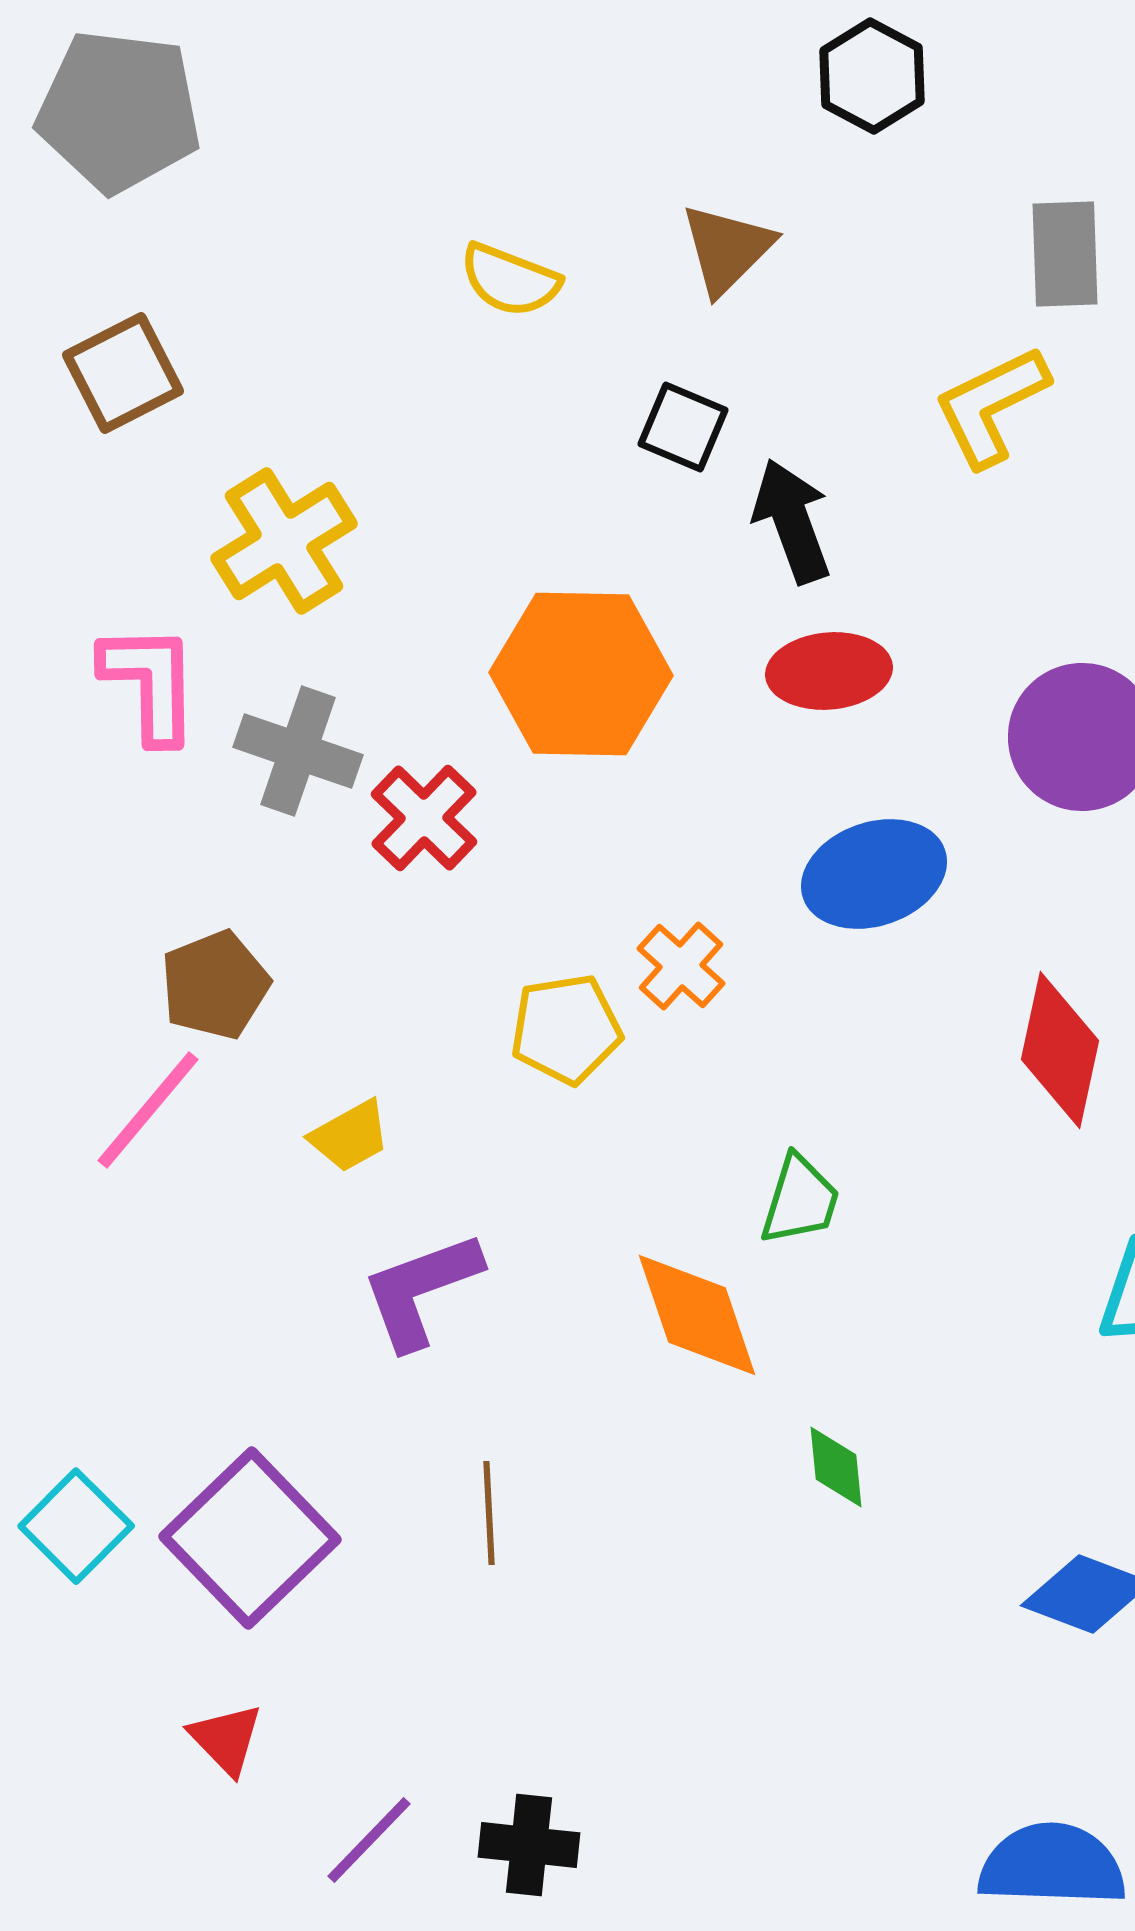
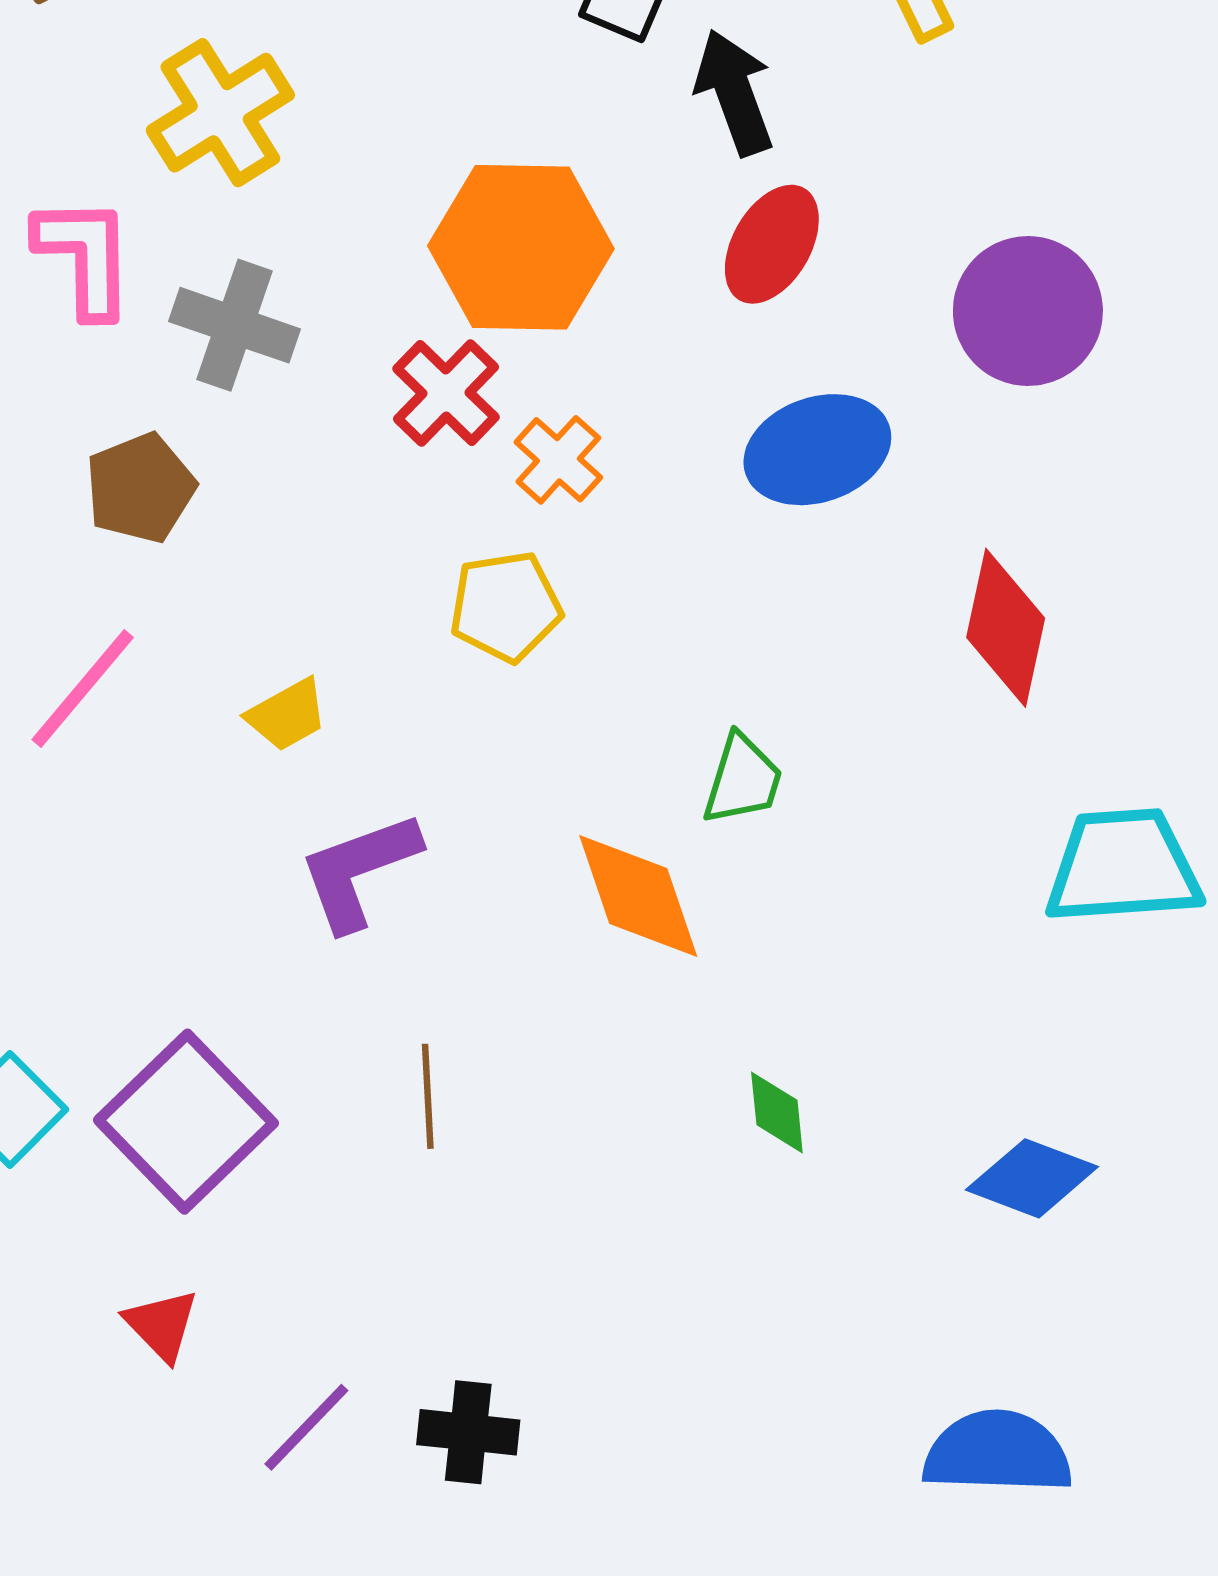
red ellipse: (829, 671) -> (772, 244), turned -55
red cross: (424, 818) -> (446, 393), moved
orange cross: (681, 966) -> (558, 460), moved
brown pentagon: (215, 985) -> (140, 488), moved
green diamond: (836, 1467) -> (777, 1113), moved

